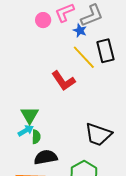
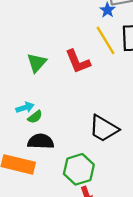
green triangle: (30, 115) -> (37, 63), moved
green semicircle: (36, 137) -> (35, 117), turned 40

